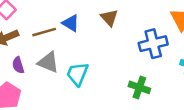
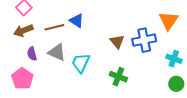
brown triangle: (109, 18) -> (117, 42), moved
green cross: (139, 87) -> (118, 77), moved

